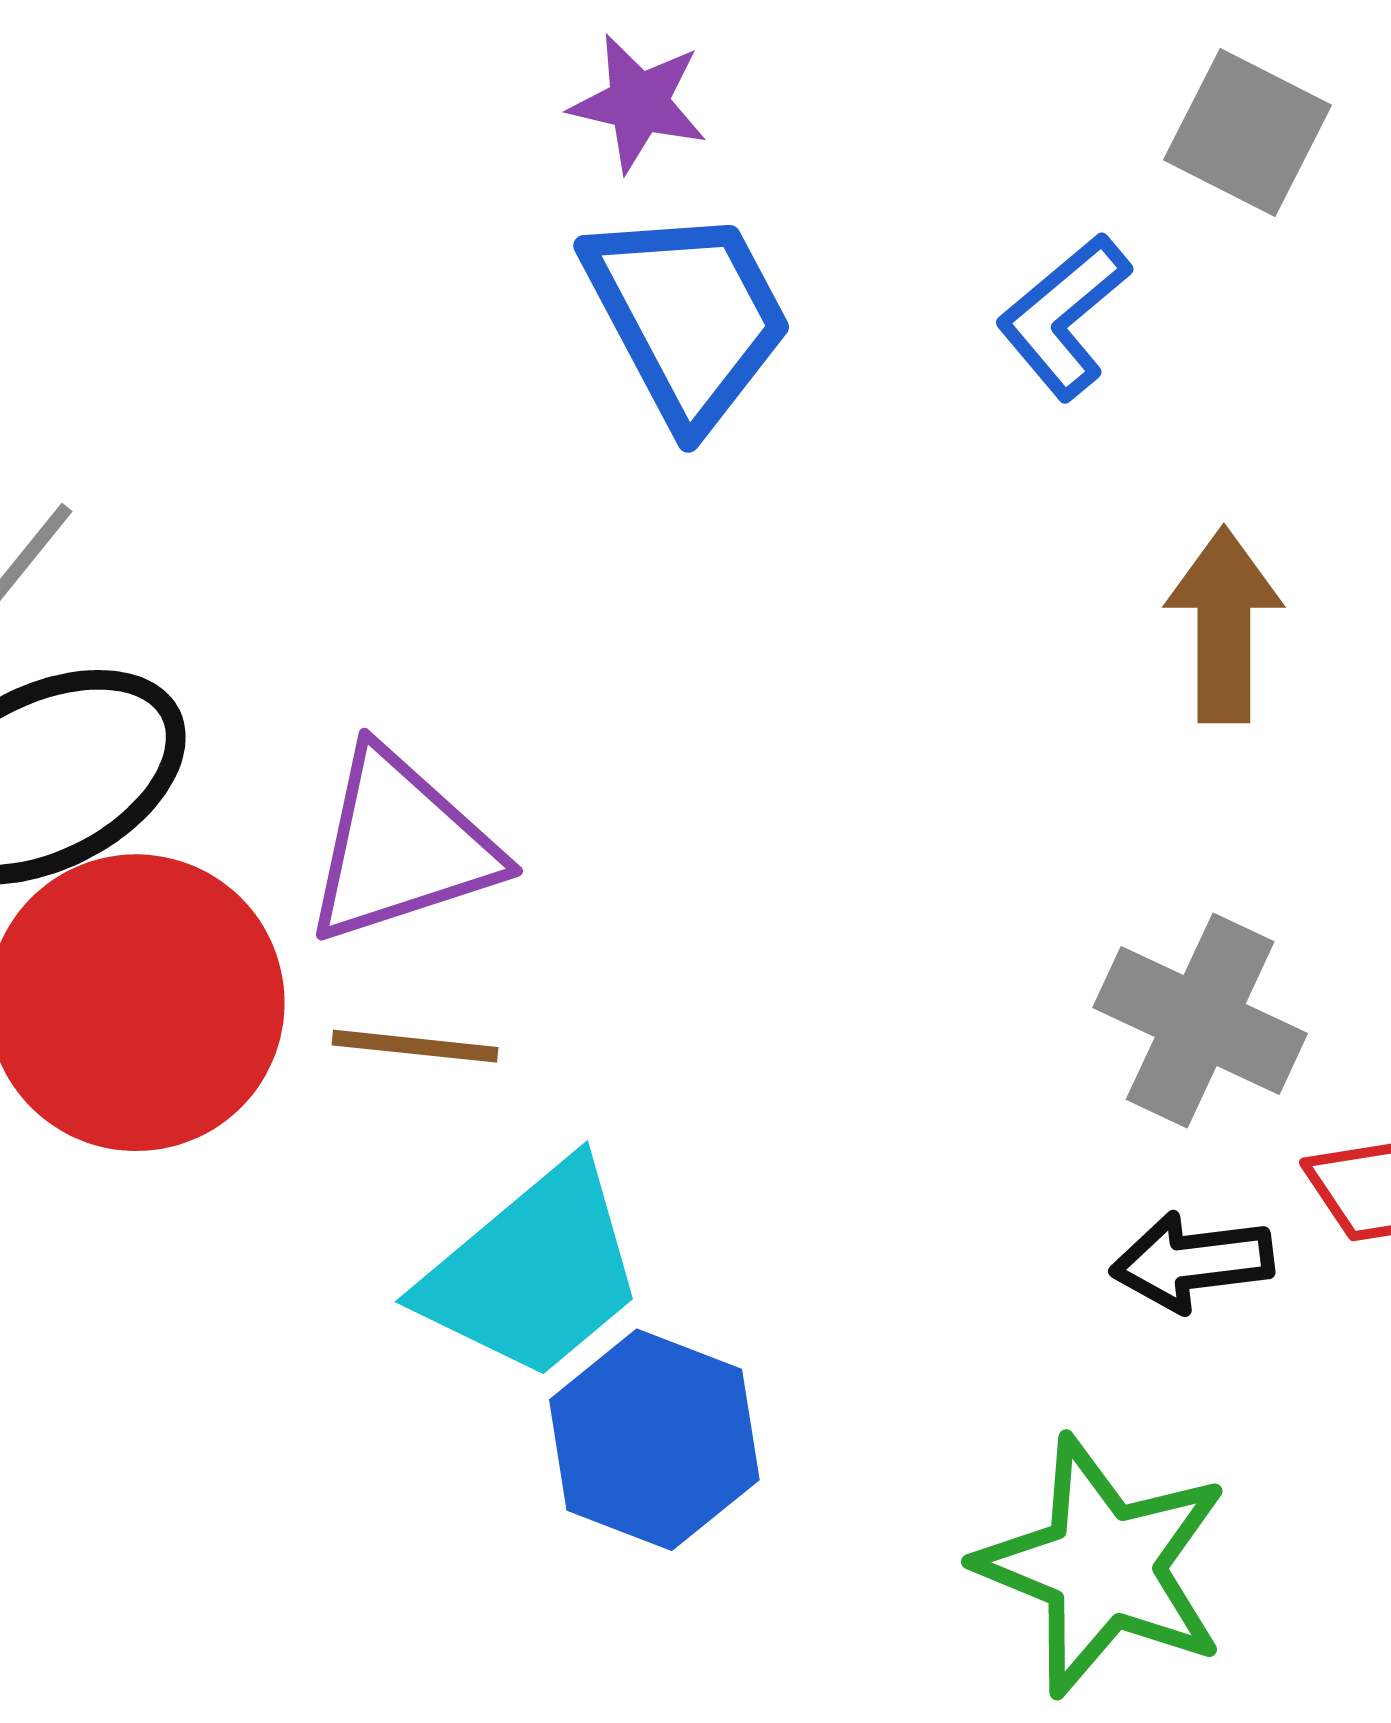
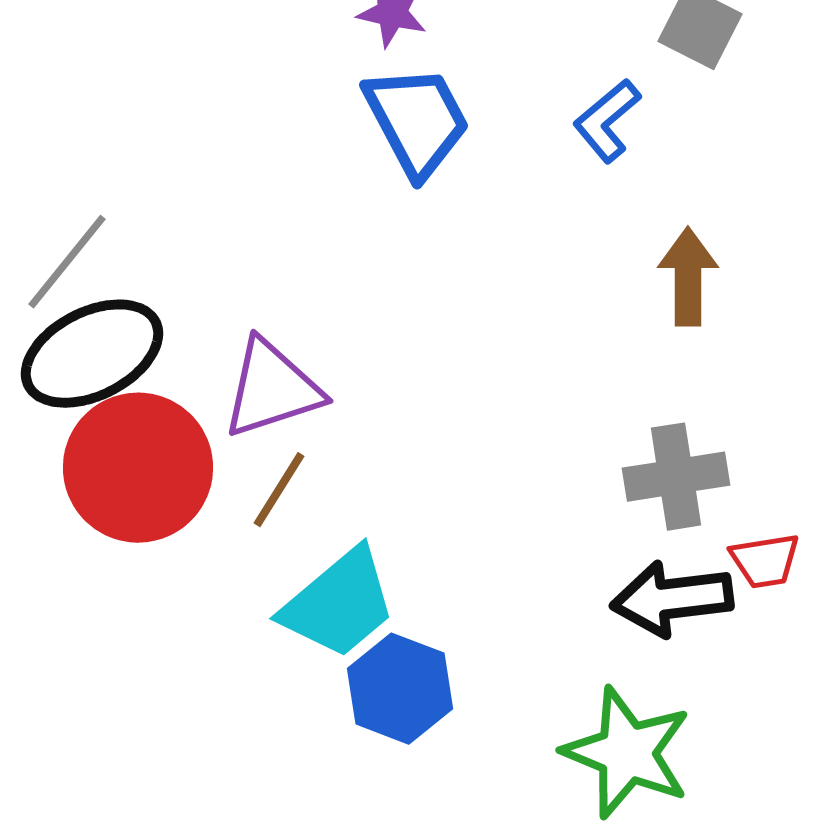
gray cross: (1200, 1020) -> (676, 477), turned -34
brown line: (415, 1046) -> (279, 490), turned -64
black arrow: (1192, 1262) -> (672, 599), size x1.5

